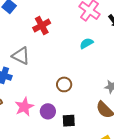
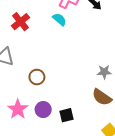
cyan semicircle: (86, 43) -> (59, 19), moved, turned 80
brown circle: (64, 84) -> (37, 77), moved

